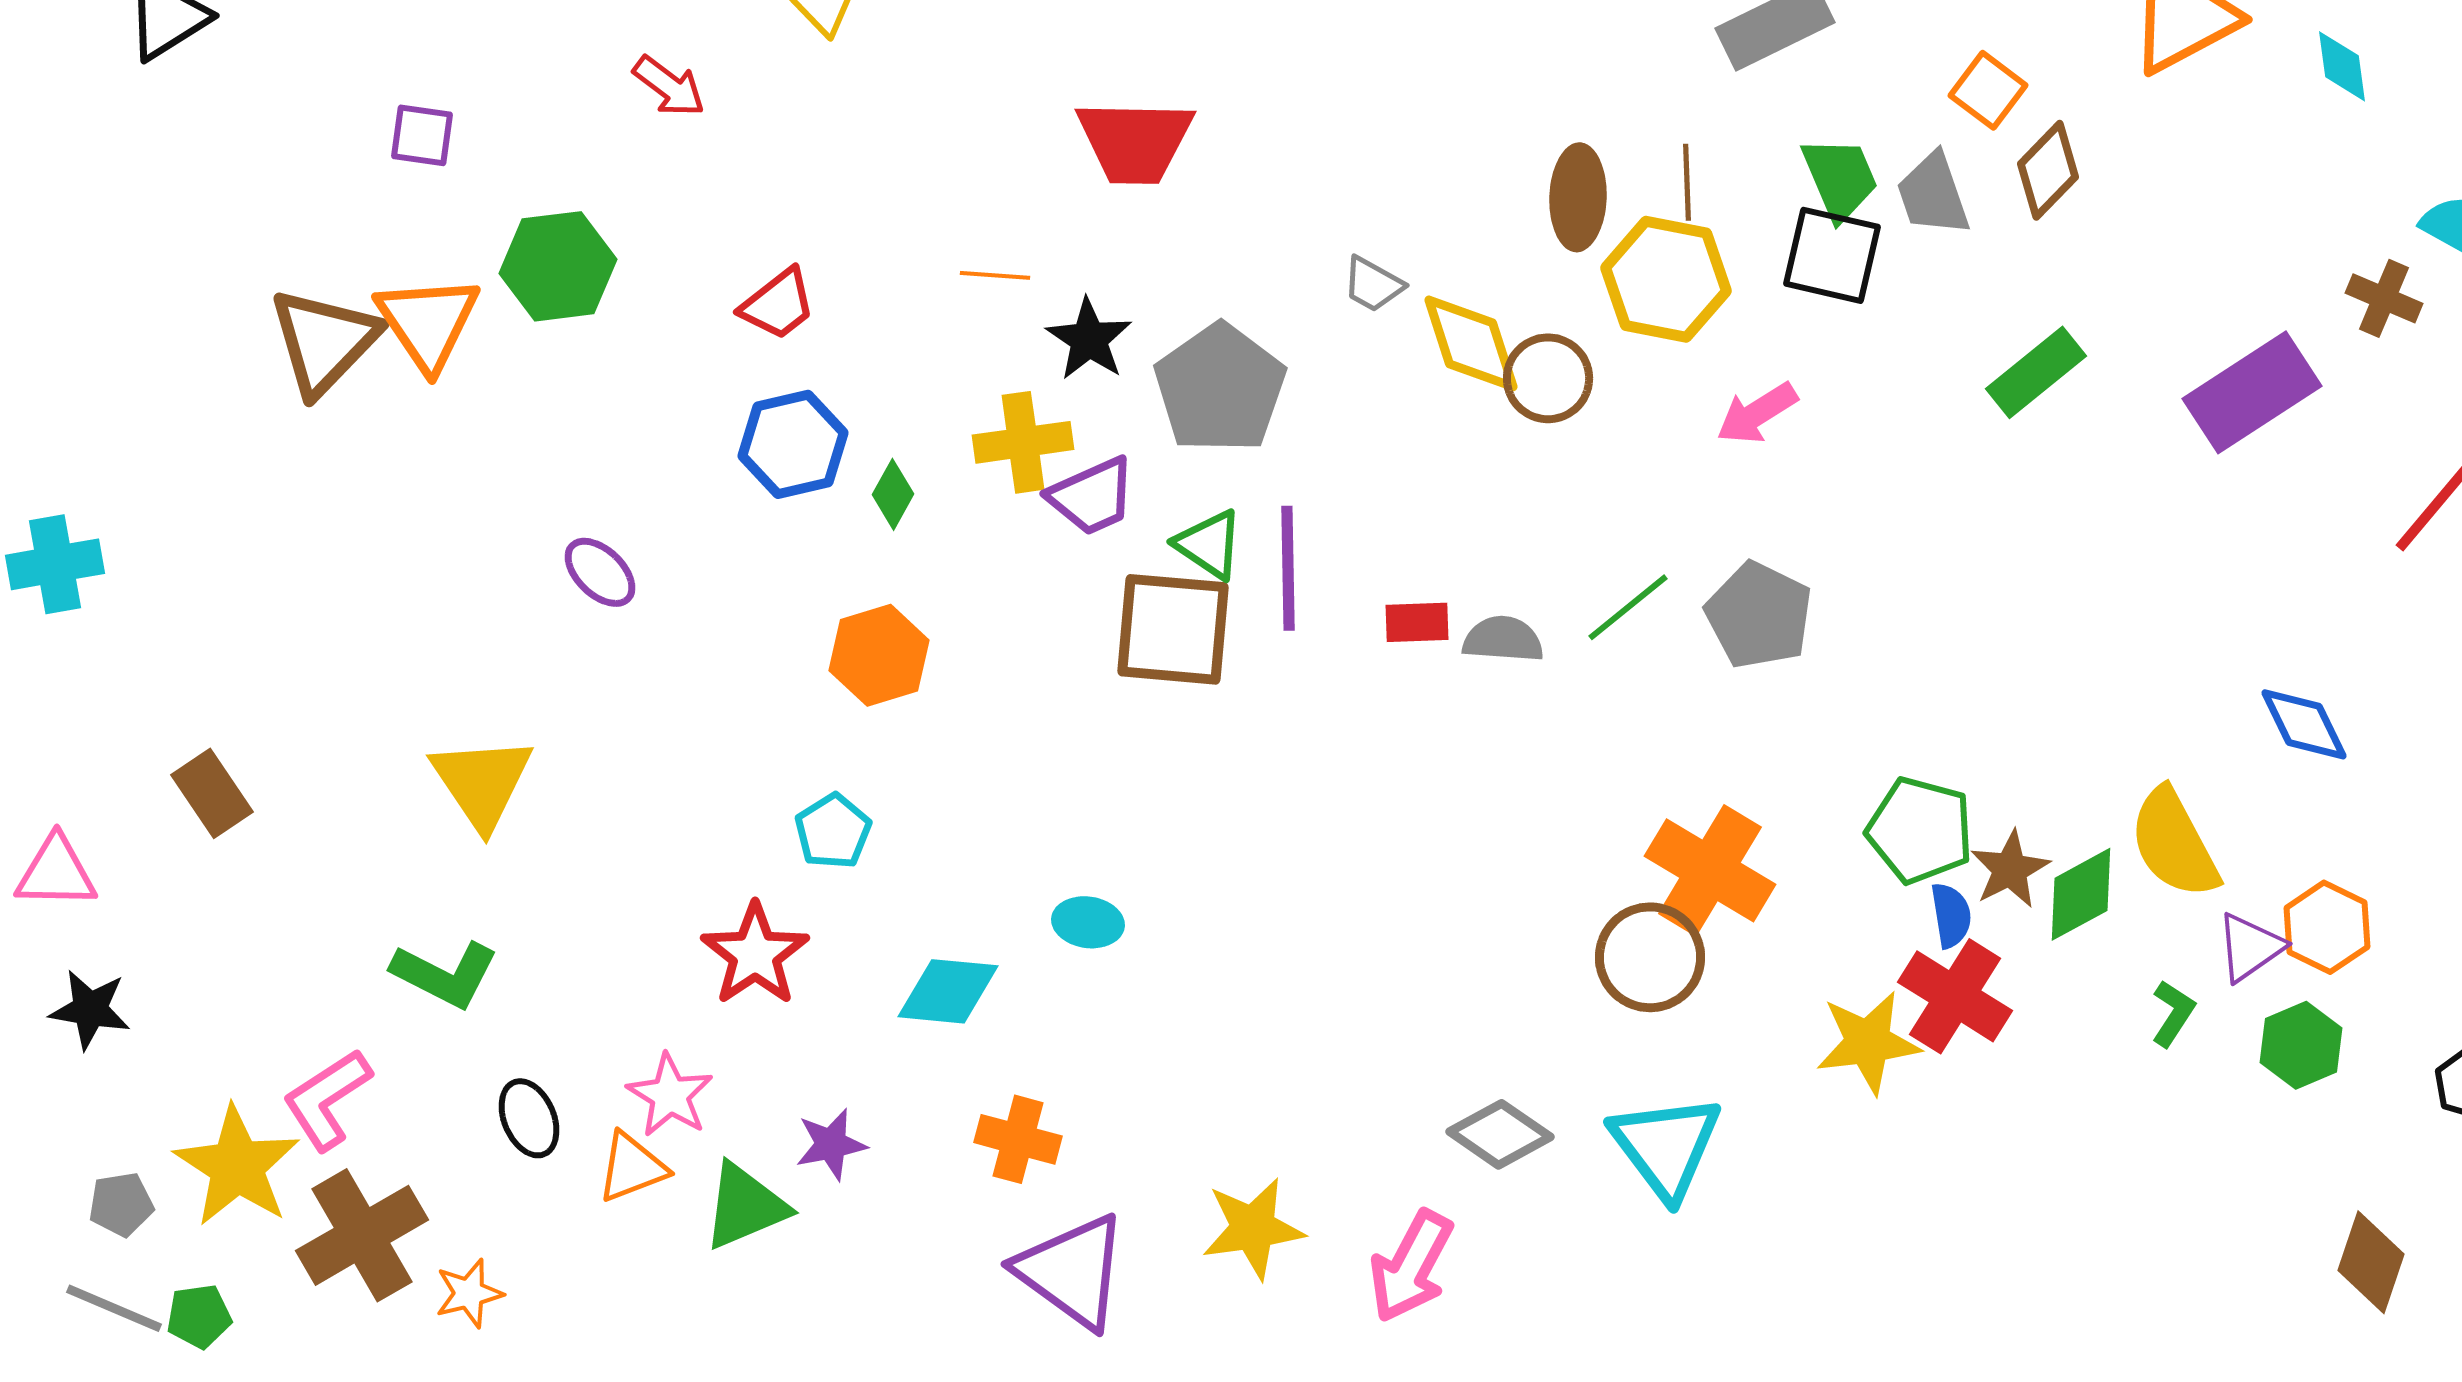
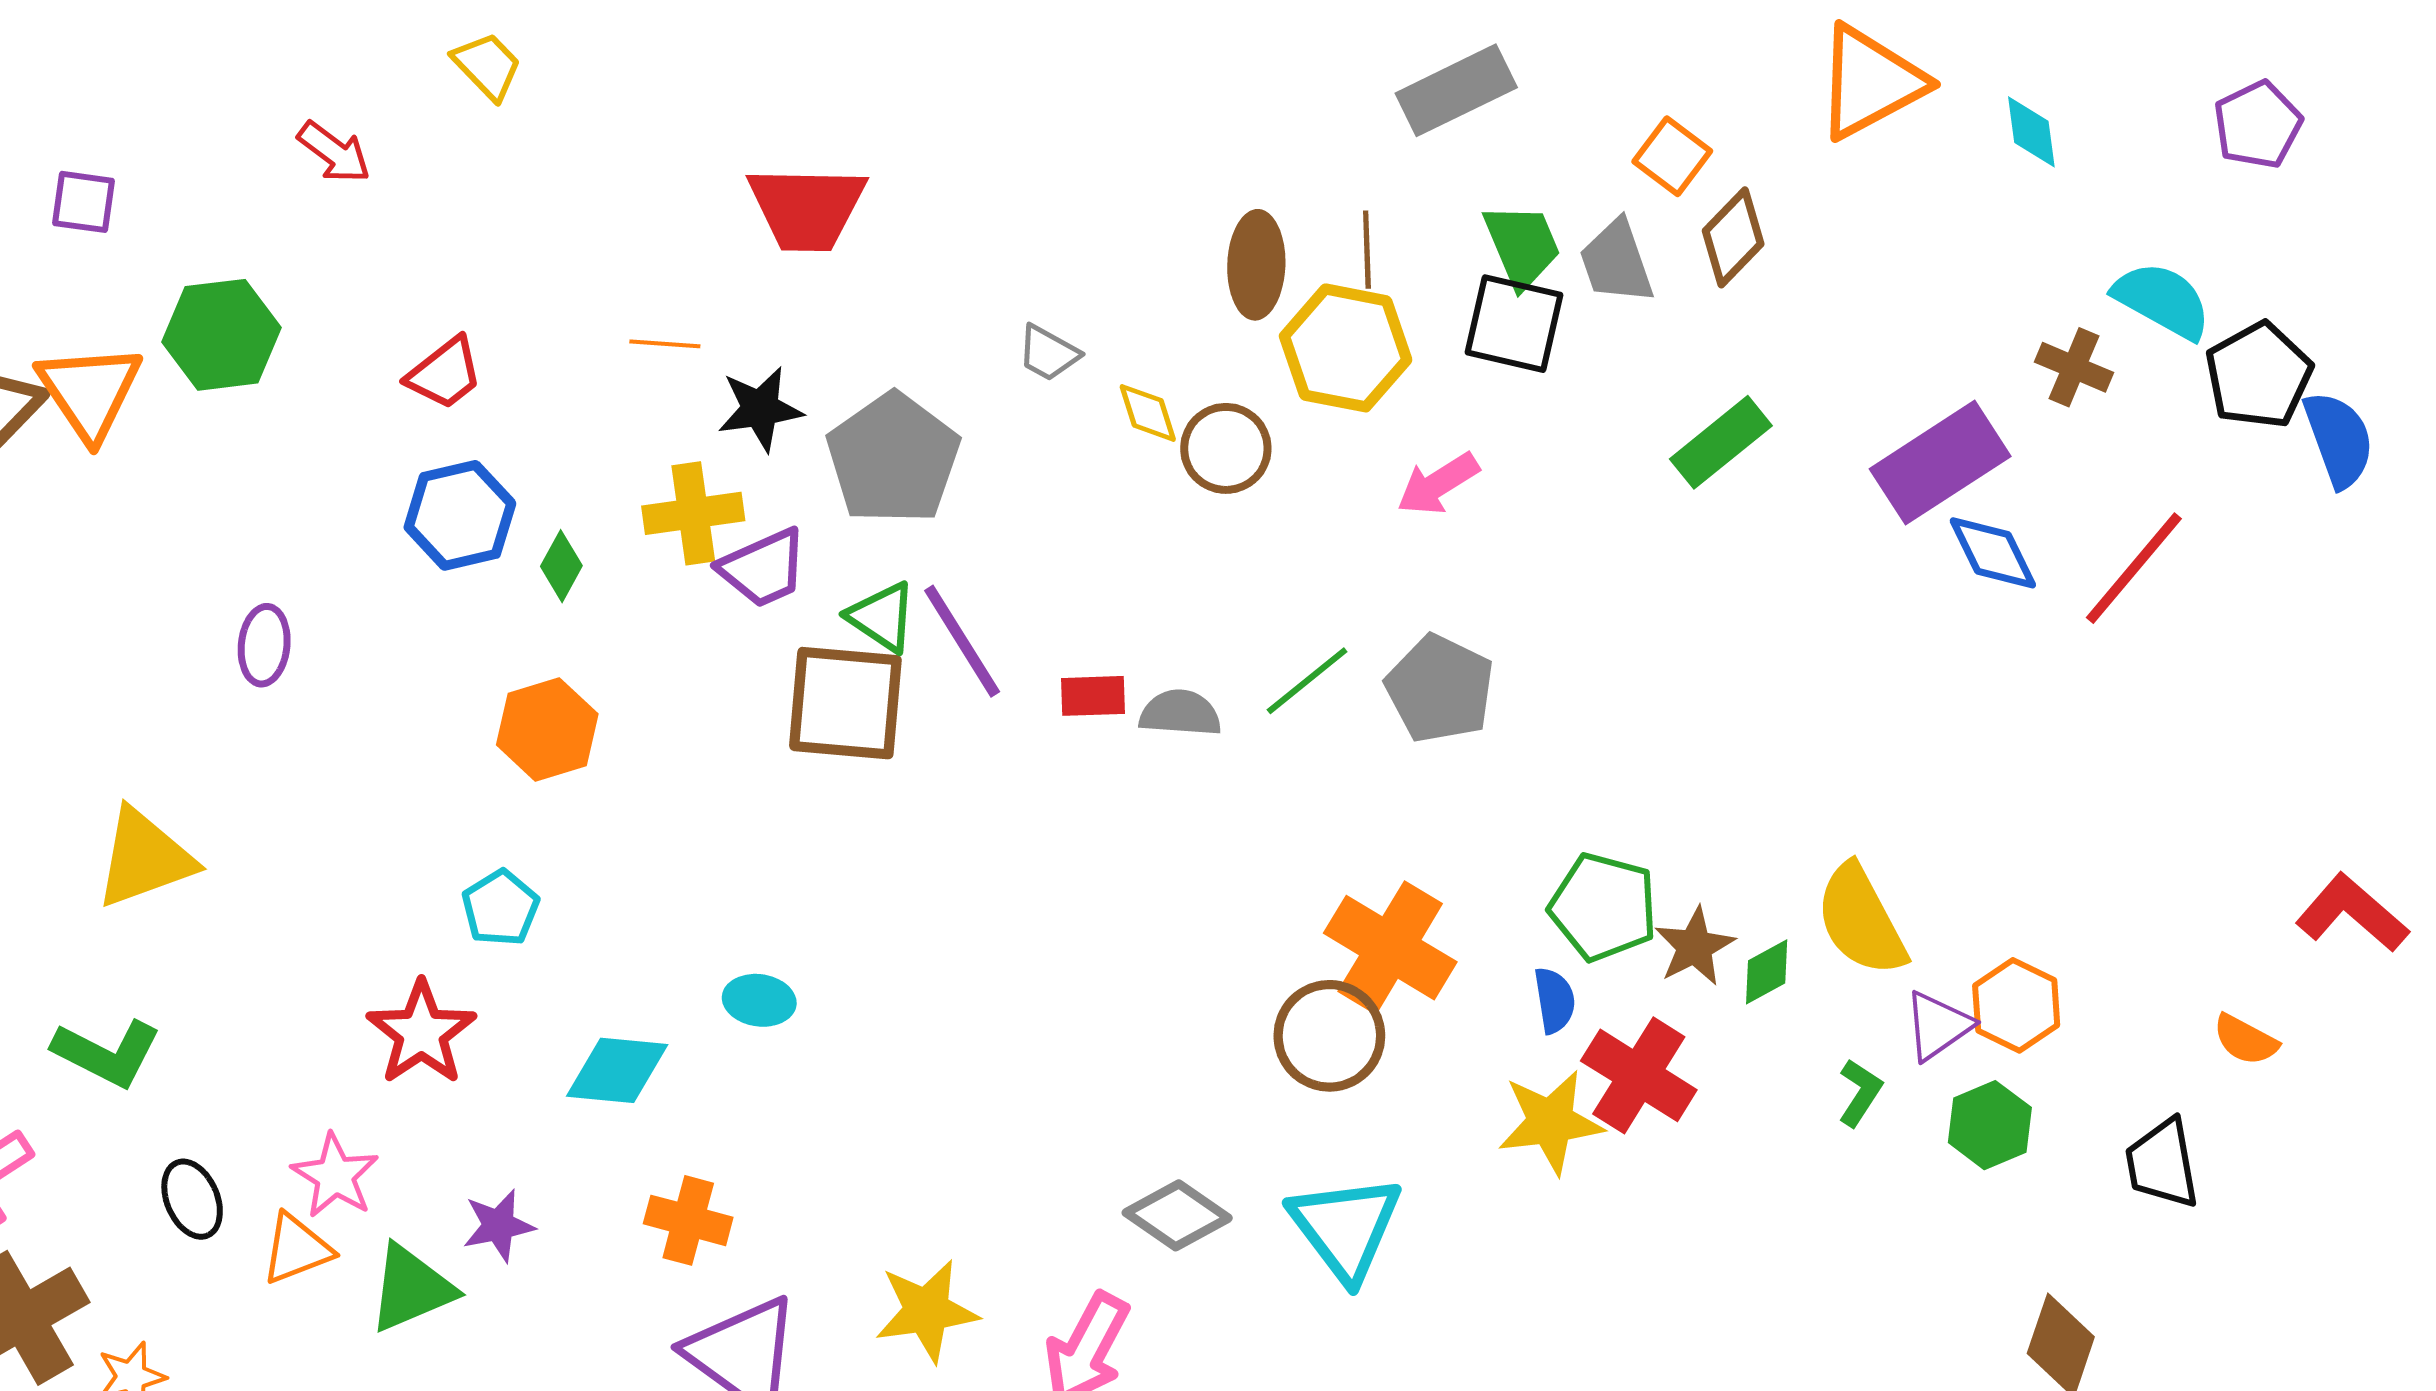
black star: (1089, 339) -> (760, 409), turned 30
yellow diamond: (1471, 343) -> (1148, 413), size x0.6
purple line: (1288, 568) -> (962, 641), turned -31
purple ellipse: (600, 572) -> (264, 645), turned 52
blue diamond: (2304, 724) -> (1993, 553), moved
yellow triangle: (482, 782) -> (144, 858), turned 44
green diamond: (2081, 894) -> (1767, 972), size x0.7
blue semicircle: (1951, 915) -> (1555, 1000), moved

